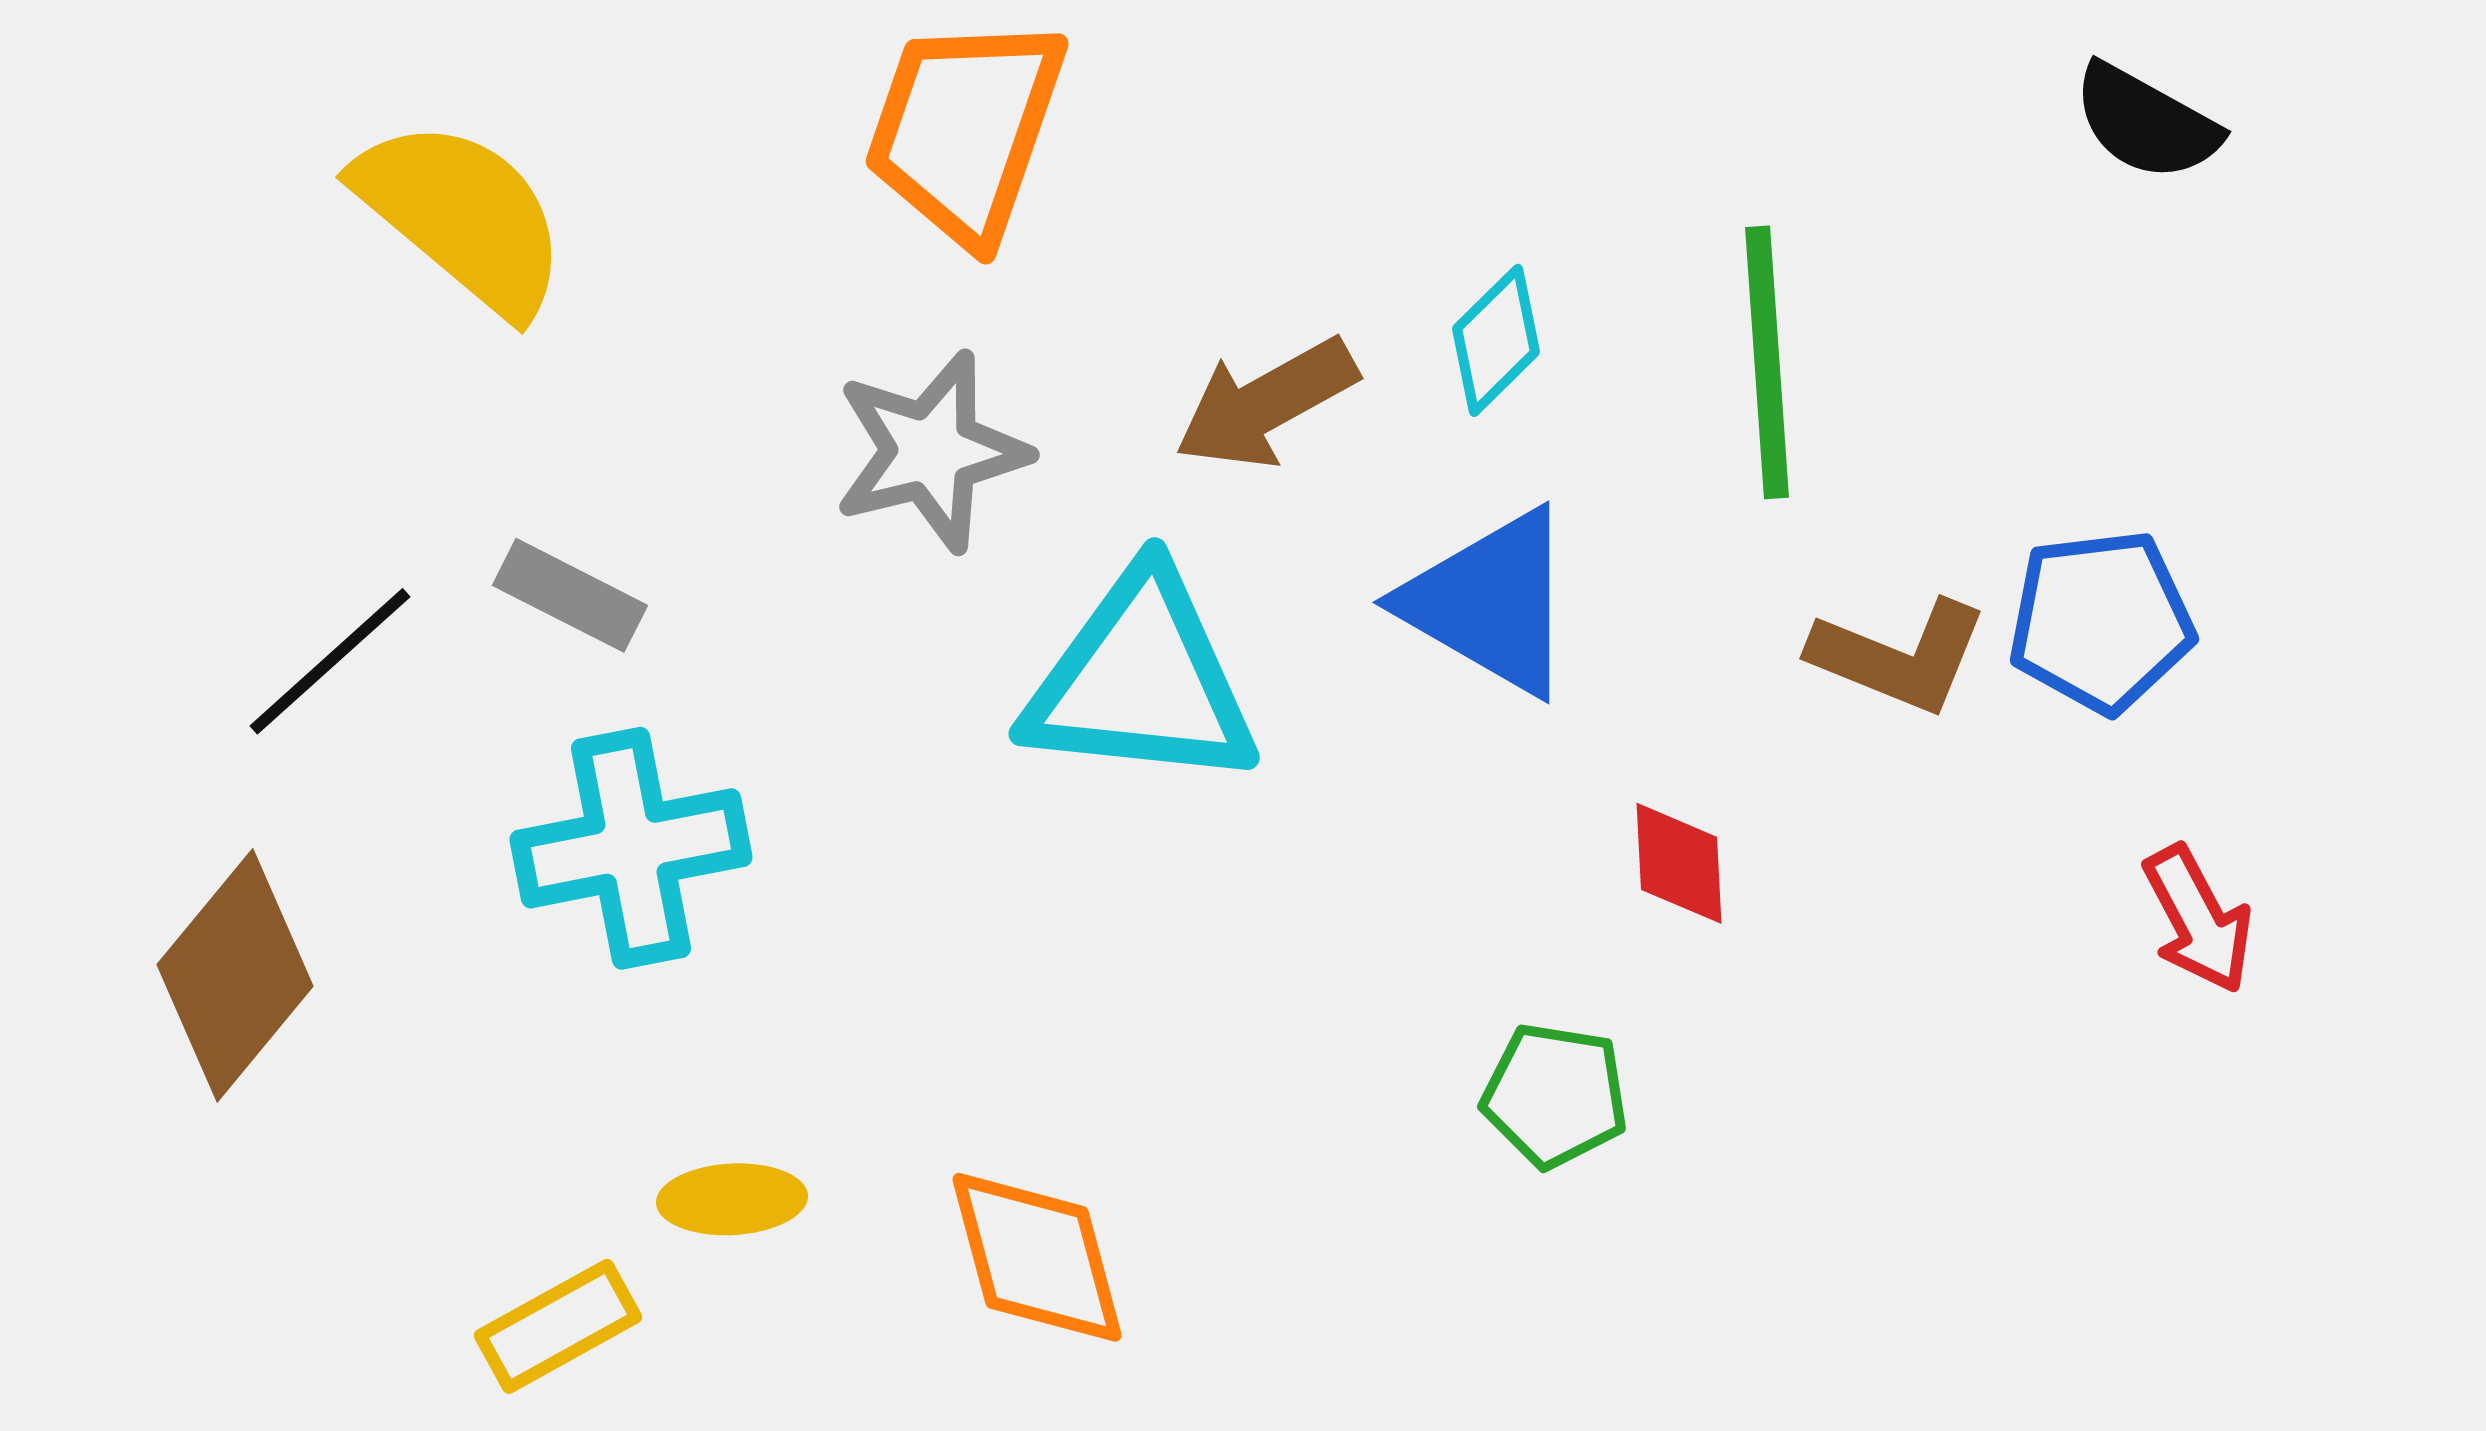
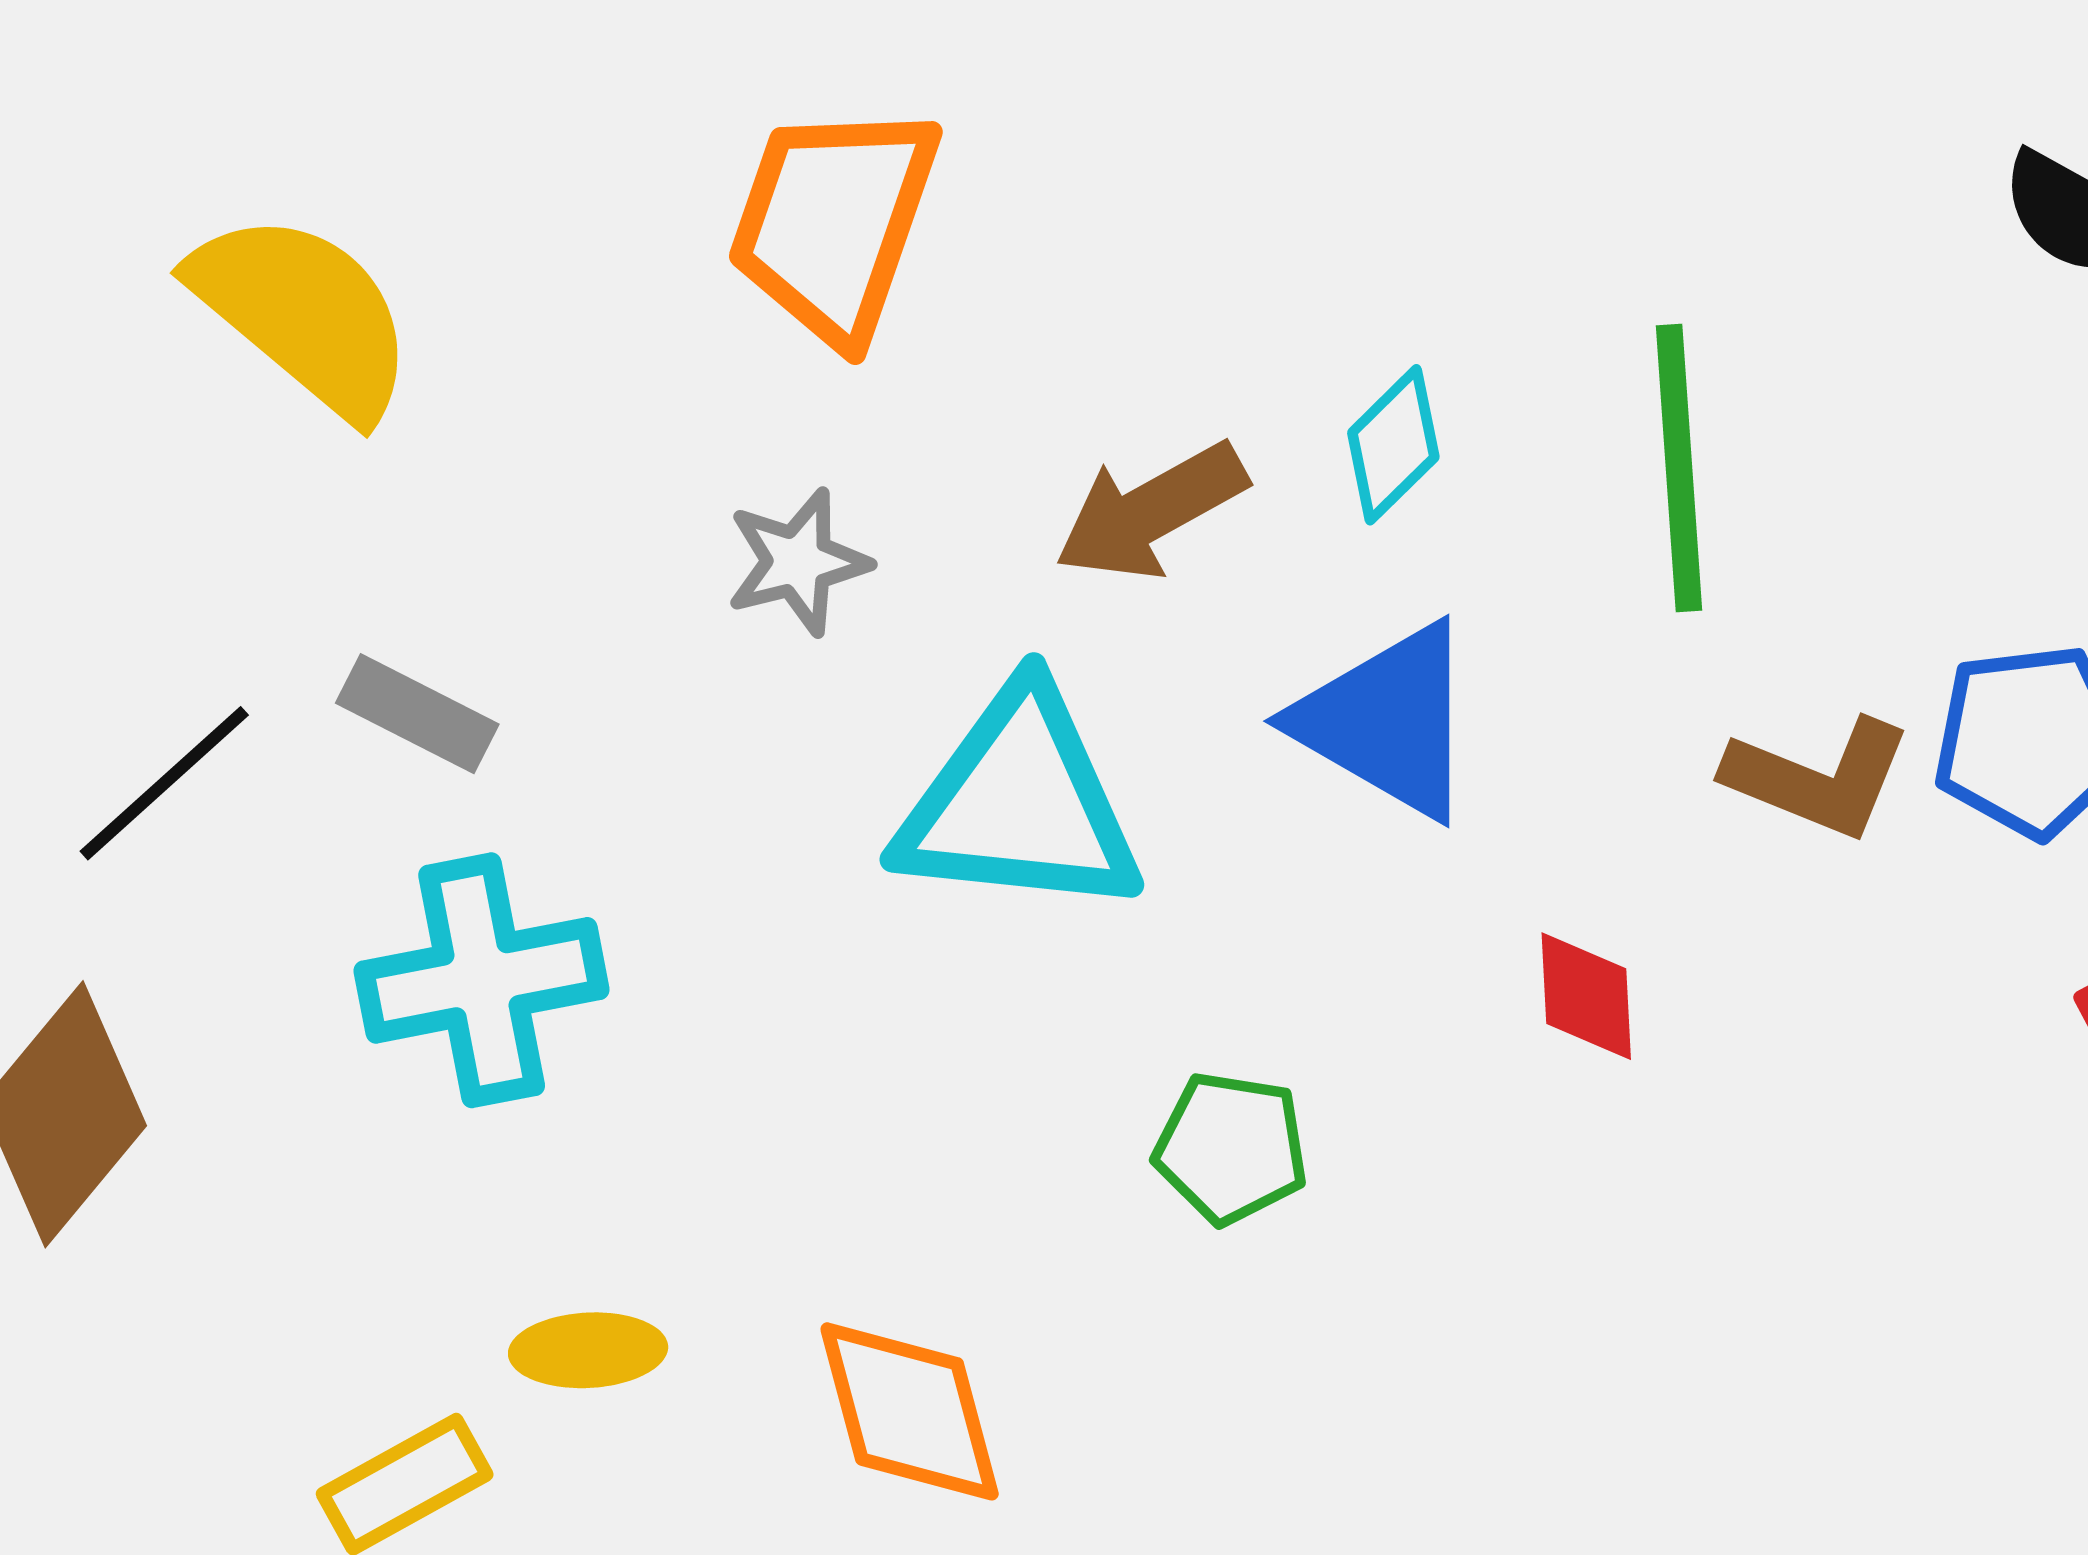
gray star: (931, 451) -> (798, 562), size x0.7
green pentagon: (1555, 1095) -> (1231, 1148), moved

